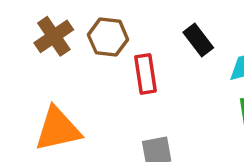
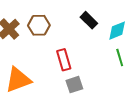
red rectangle: (146, 74) -> (64, 60), moved

